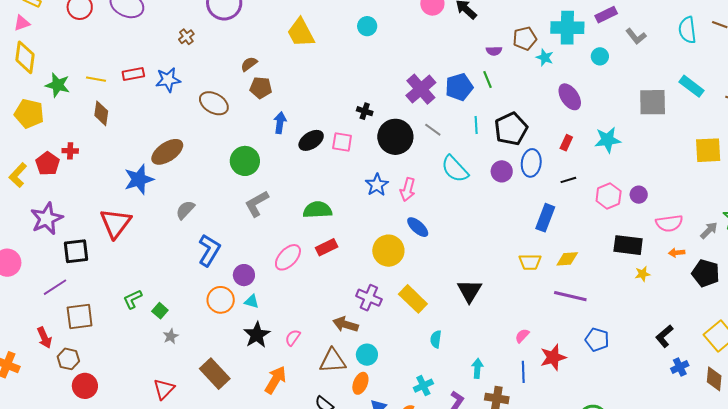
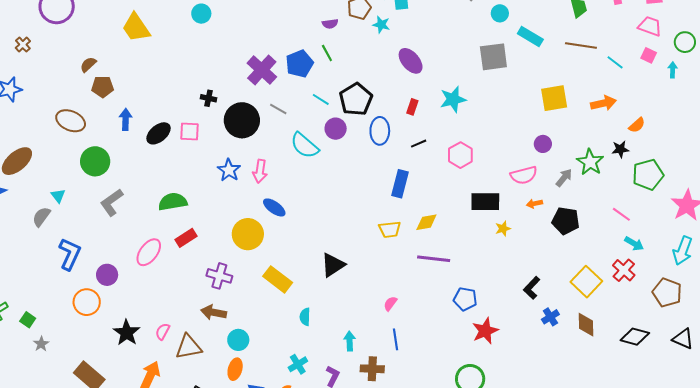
cyan circle: (600, 56) -> (500, 13), moved
brown ellipse: (214, 103) -> (71, 121), moved
cyan line: (476, 125) -> (321, 99), turned -48
purple circle: (502, 171) -> (336, 129), moved
purple circle: (639, 195) -> (543, 144), moved
black triangle: (469, 291) -> (333, 265), turned 32
purple cross: (369, 298) -> (219, 276), moved
cyan triangle: (252, 301) -> (58, 196), moved, turned 42
red star: (553, 357) -> (485, 331), moved
brown triangle: (333, 361) -> (189, 347), moved

